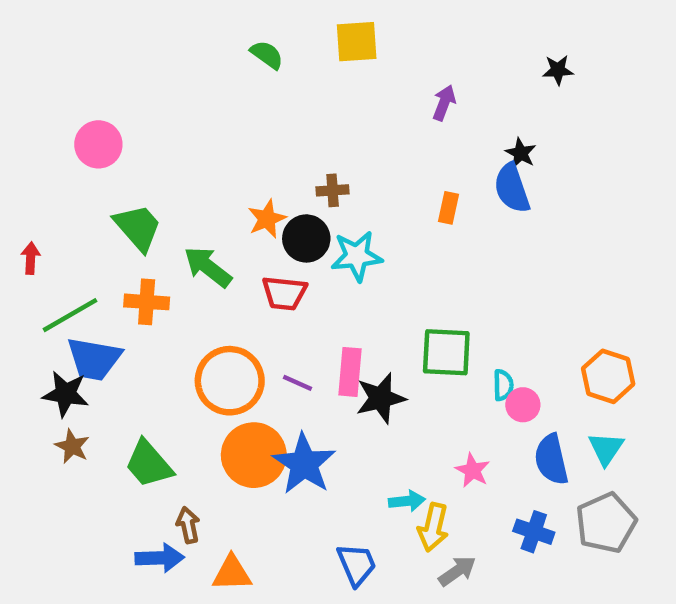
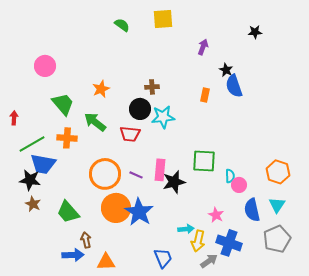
black star: (521, 153) -> (226, 70), moved
orange star: (267, 219) -> (101, 89), moved
blue cross: (534, 532) -> (229, 243), moved, size x1.4

